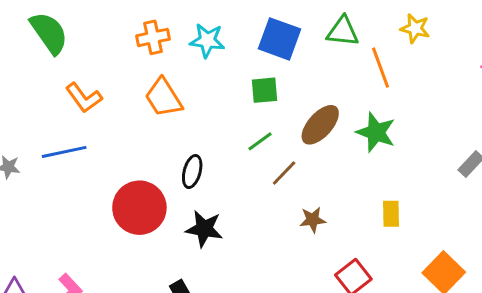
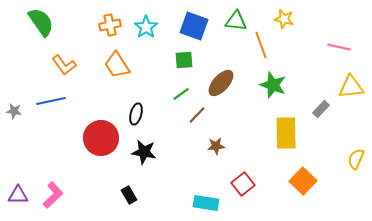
cyan star: (207, 40) -> (146, 27), turned 30
green star: (376, 132) -> (273, 85), moved
yellow rectangle: (391, 214) -> (286, 133), moved, size x1.8

